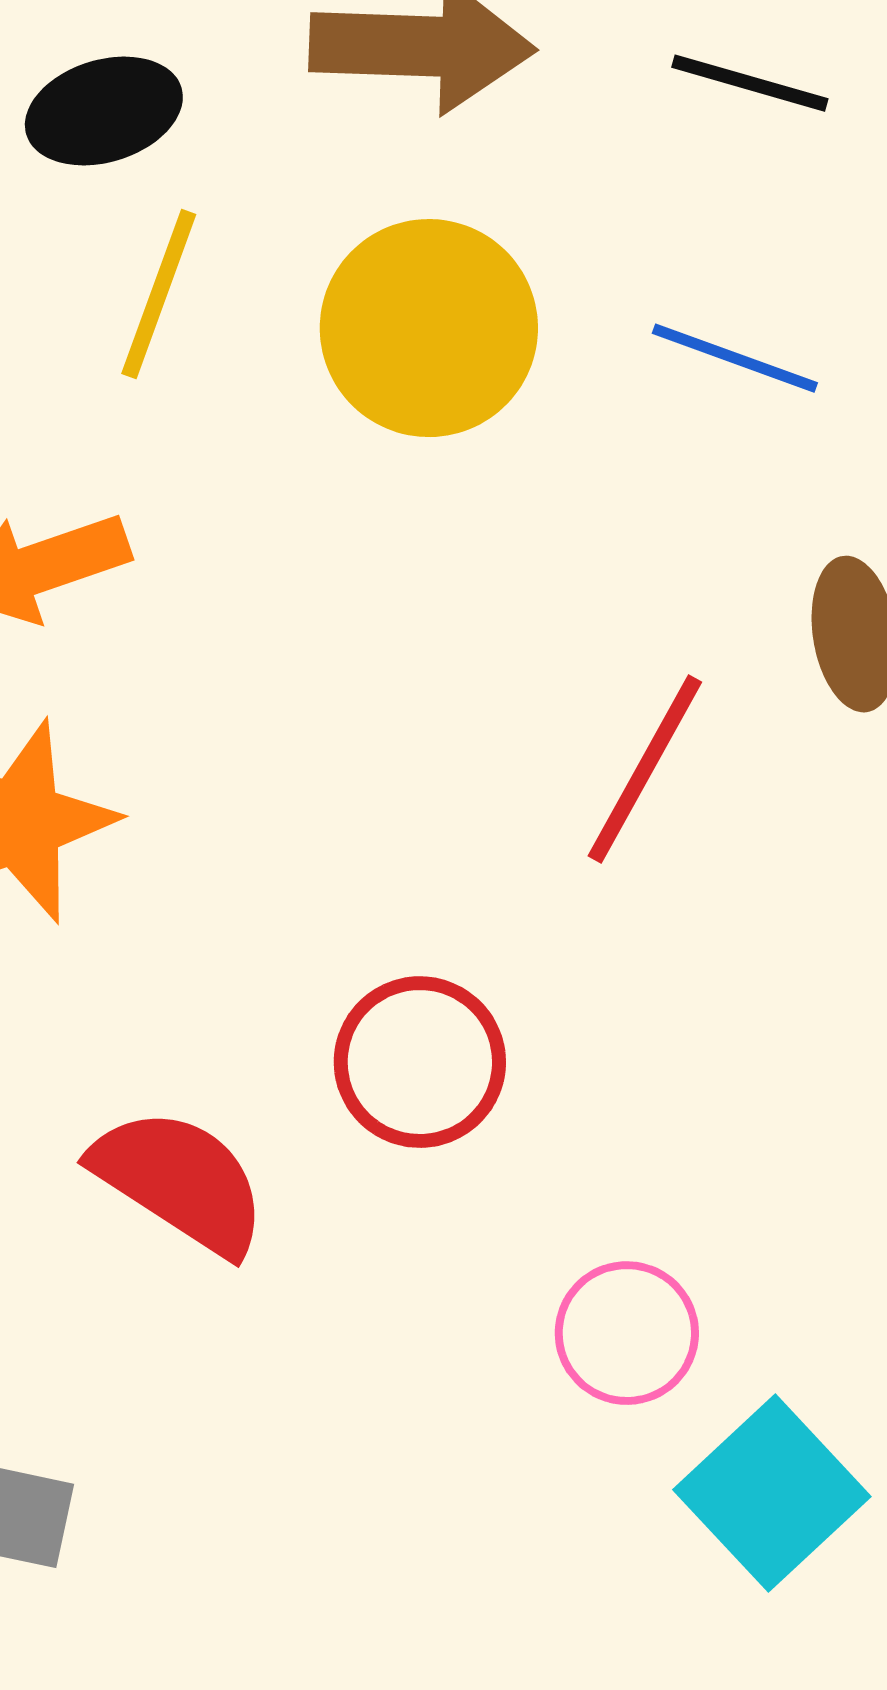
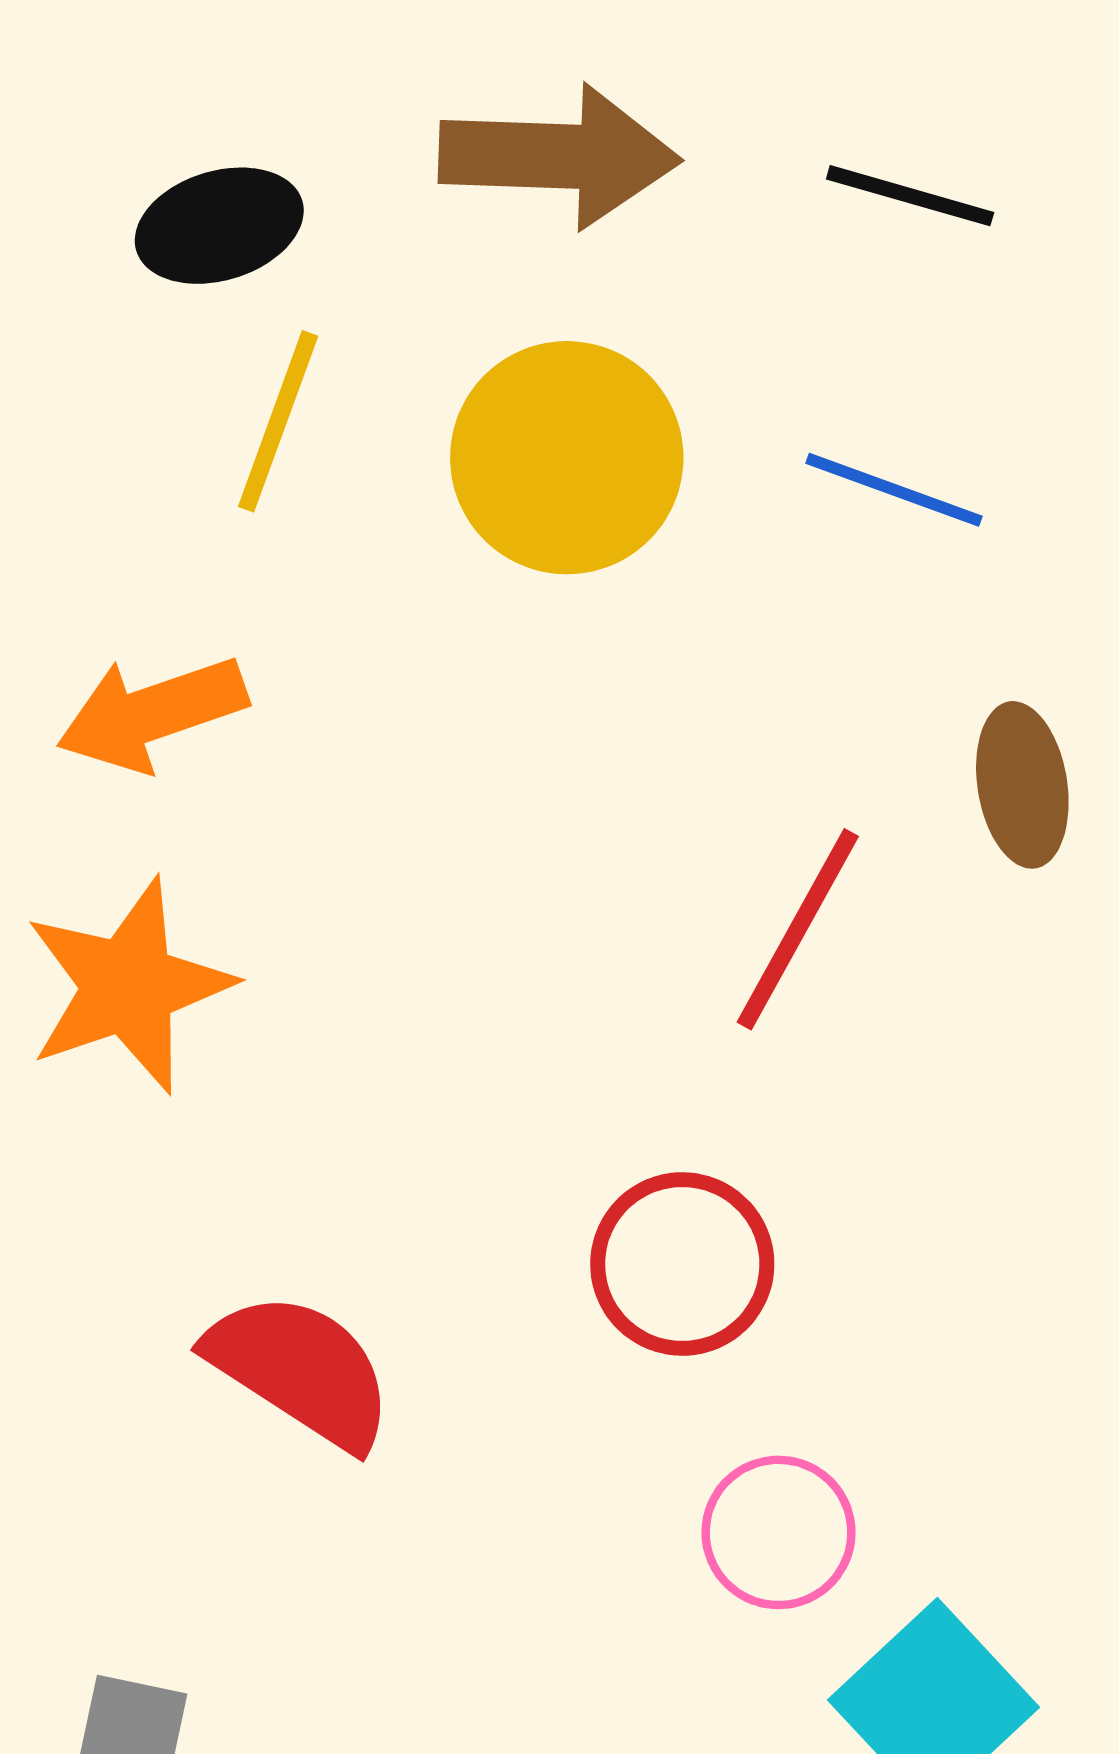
red circle: (420, 1062) -> (682, 1264), moved

